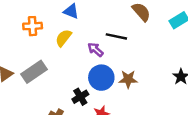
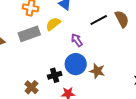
black line: (116, 36) -> (99, 20), moved, turned -54
gray rectangle: (34, 72) -> (29, 34), moved

